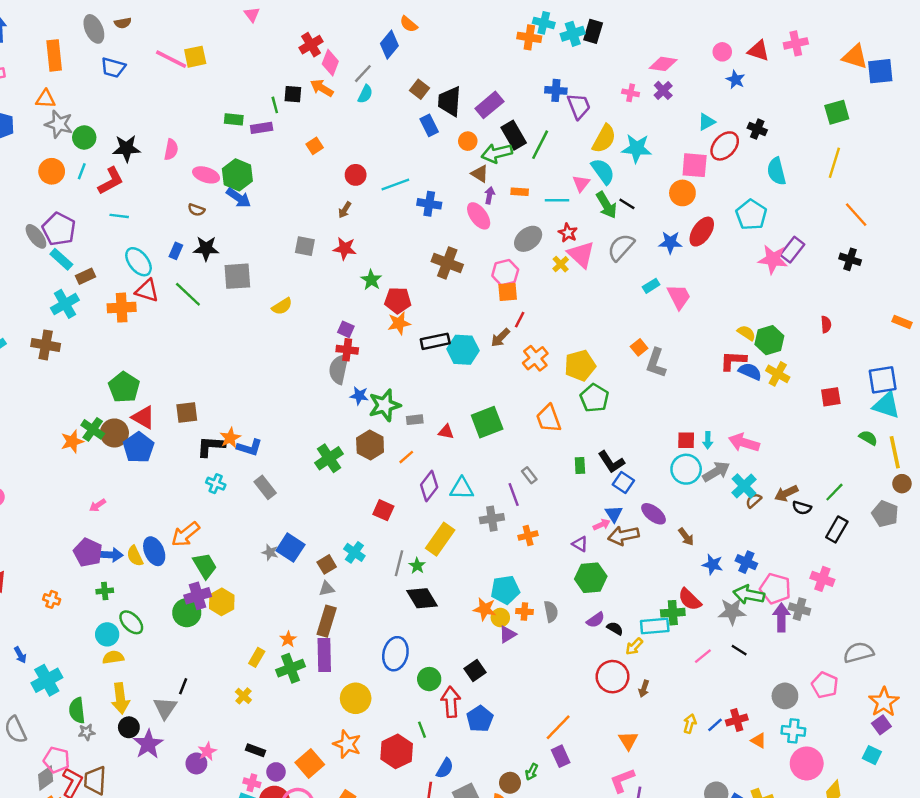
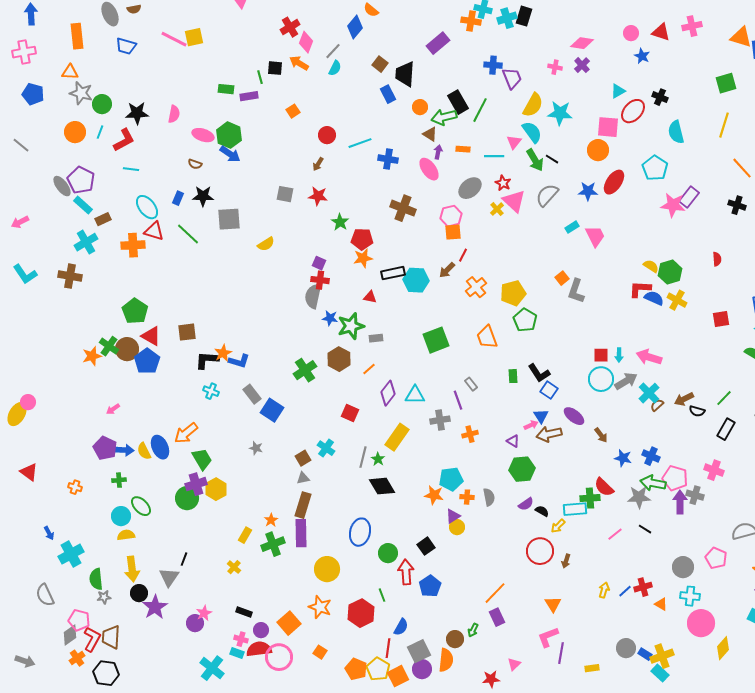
purple rectangle: (489, 105) -> (438, 43), moved
red triangle: (446, 432) -> (370, 297), moved
blue square: (290, 548) -> (272, 410), moved
yellow circle: (500, 618) -> (457, 527), moved

